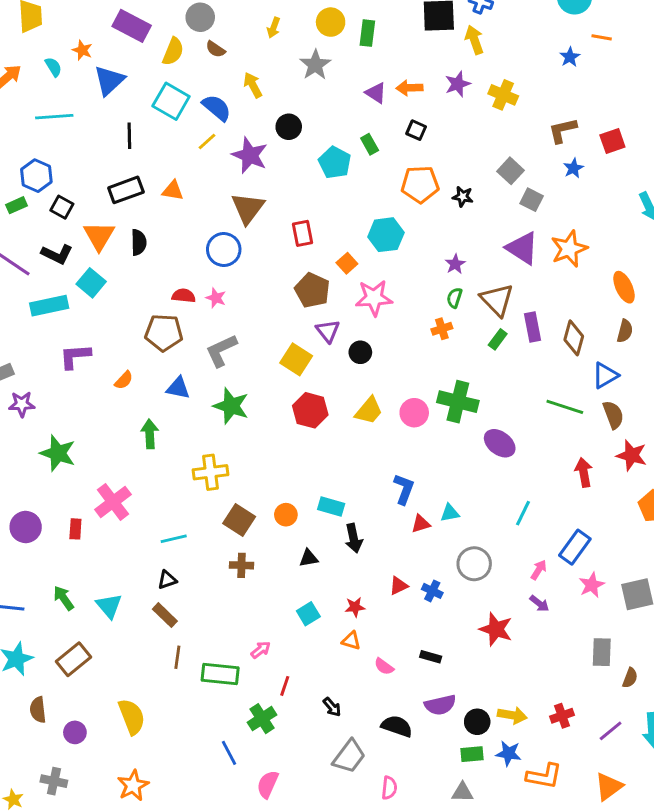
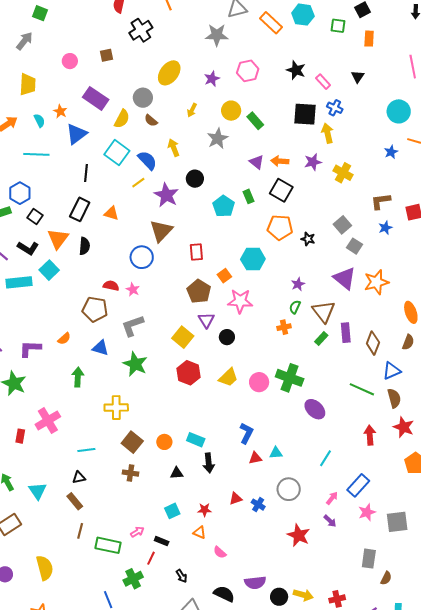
green rectangle: (367, 33) -> (255, 121), turned -54
black square: (416, 130) -> (281, 190), size x1.6
black rectangle: (126, 190) -> (80, 209), turned -50
purple L-shape: (75, 356) -> (30, 349), moved
black rectangle: (431, 657) -> (162, 541), moved

